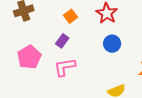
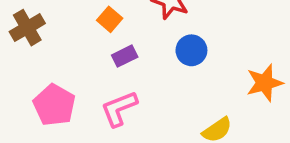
purple rectangle: (62, 41) -> (125, 56), moved, turned 40

